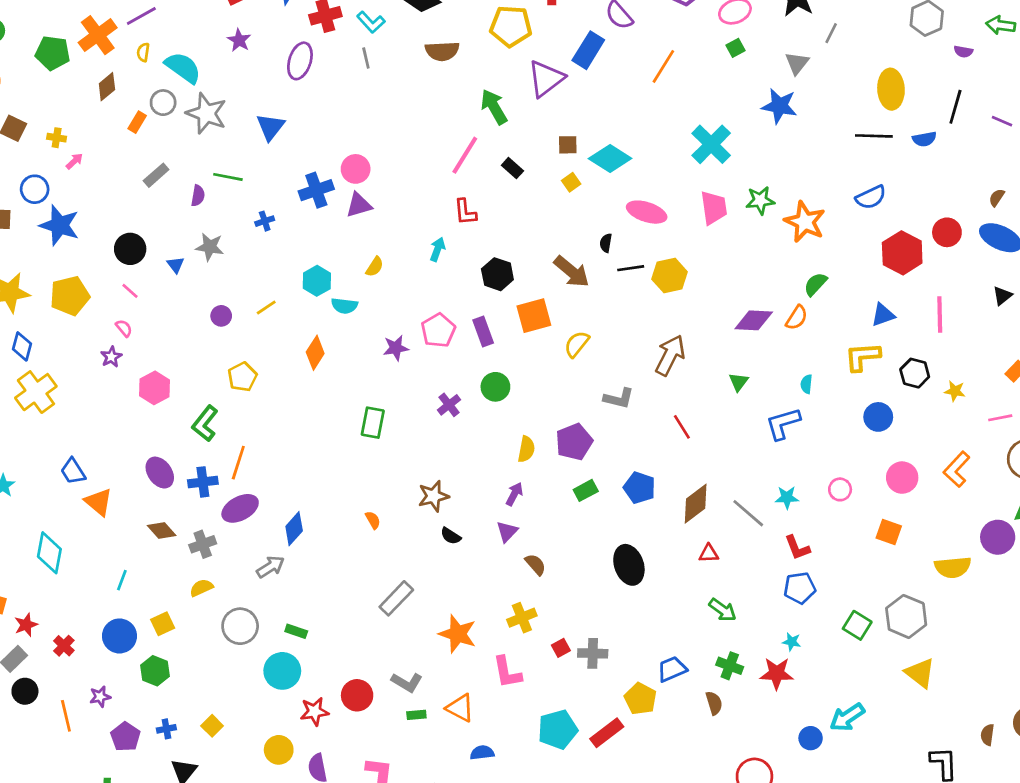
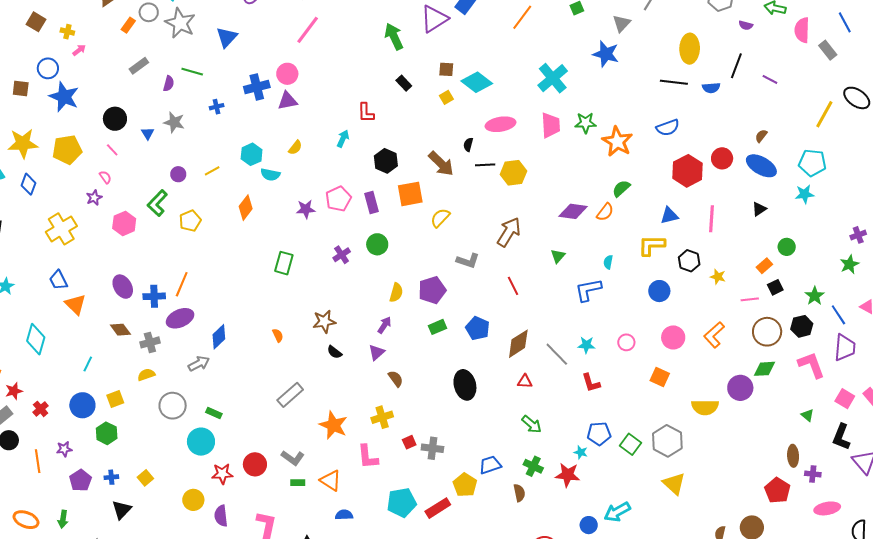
pink line: (465, 155) -> (308, 30), moved
pink ellipse: (647, 212) -> (501, 124), turned -32
yellow cross: (36, 392) -> (61, 229), moved
green L-shape: (205, 423) -> (157, 203), moved
blue pentagon: (800, 588) -> (599, 434), moved

